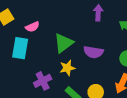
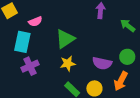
purple semicircle: (93, 52) -> (102, 63), moved
purple cross: (43, 81) -> (30, 66), moved

